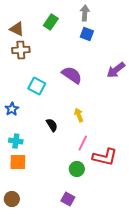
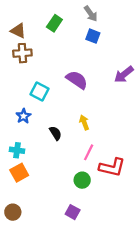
gray arrow: (85, 13) -> (91, 14), turned 140
blue star: (12, 109) -> (23, 116), moved
orange square: (18, 162) -> (19, 173), turned -30

